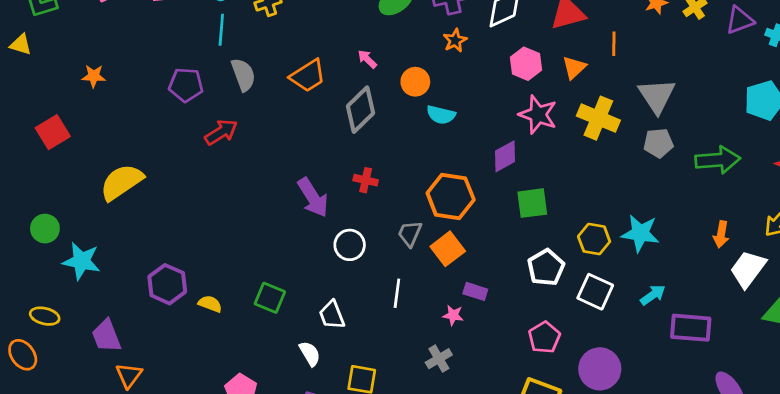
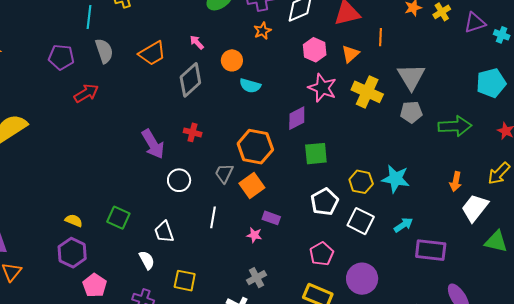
purple hexagon: (167, 284) -> (72, 253), moved
gray cross: (439, 359) -> (256, 278), moved

